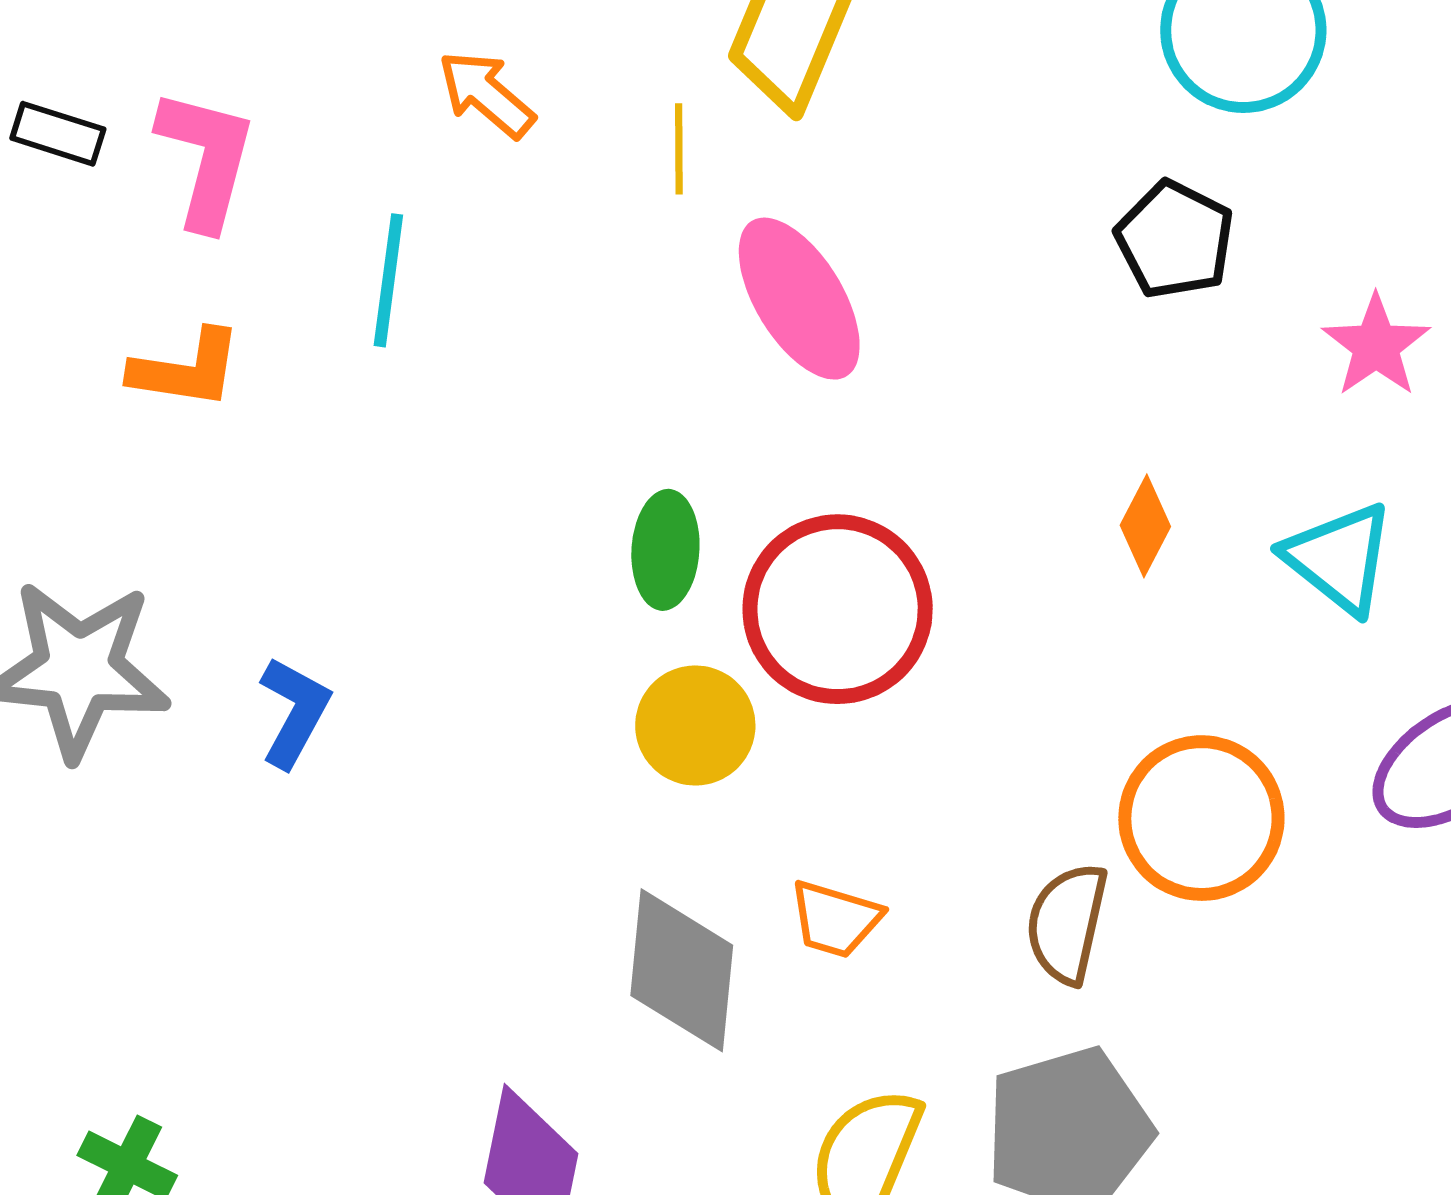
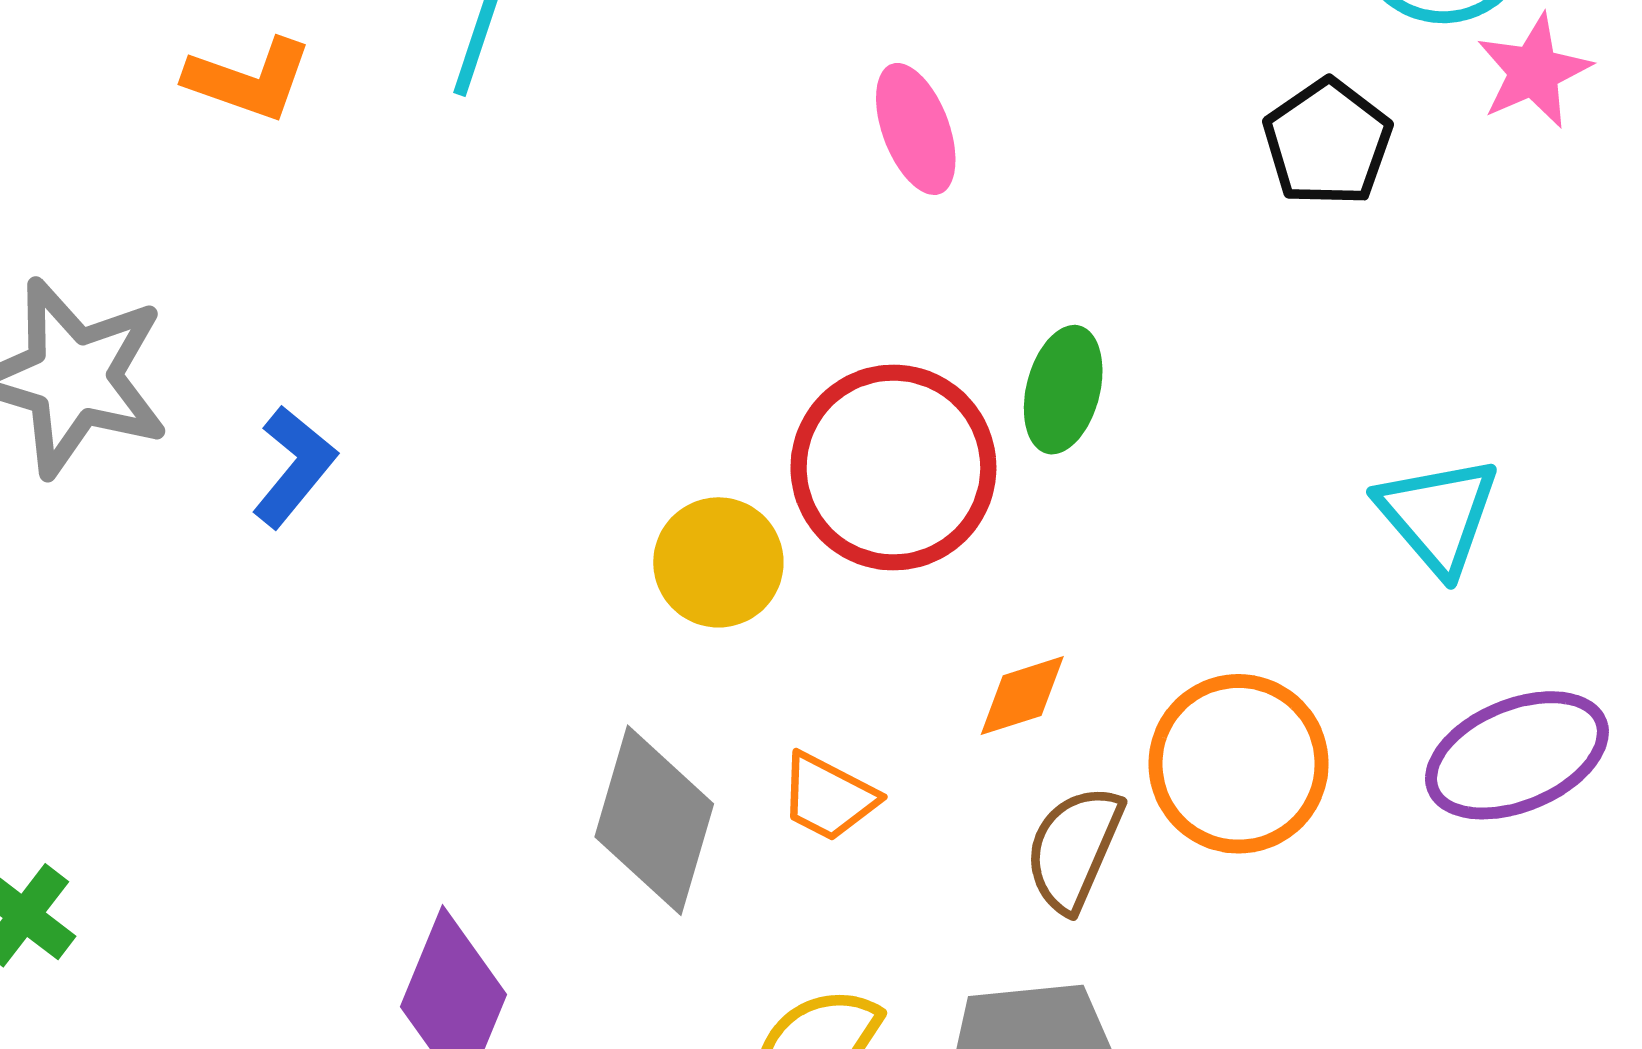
pink ellipse: (799, 299) -> (916, 129), size x0.7
pink star: (1376, 346) -> (1534, 71), moved
orange diamond: (1145, 526) -> (1022, 696), moved, turned 34
green ellipse: (665, 550) -> (1063, 390), moved

